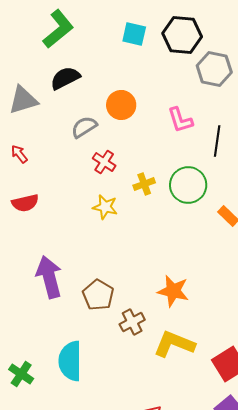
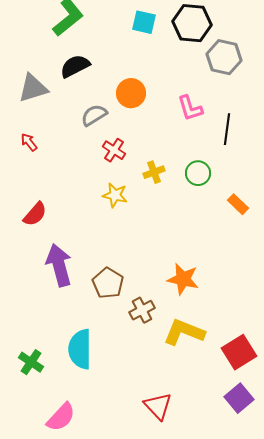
green circle: (188, 185) -> (198, 173), size x0.7
red semicircle: (25, 203) -> (35, 214), moved, turned -36

